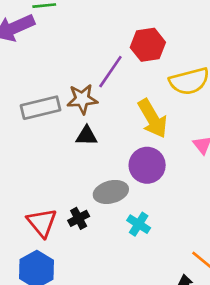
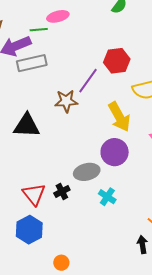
gray rectangle: (41, 108) -> (32, 63), moved
black triangle: (87, 136) -> (27, 126), moved, size x1.6

